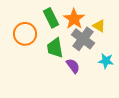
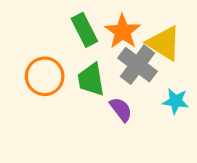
yellow triangle: (99, 26) -> (164, 43), size x1.6
orange circle: (25, 34) -> (45, 76), moved

